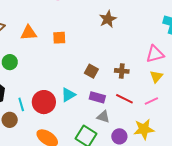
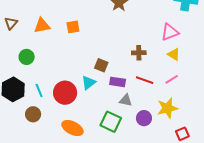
brown square: (91, 71) -> (101, 65), moved
yellow triangle: (156, 76) -> (174, 54), turned -32
cyan line: (21, 104) -> (39, 91), moved

